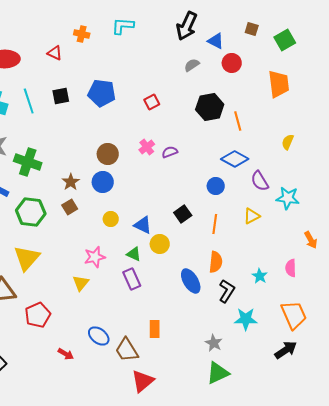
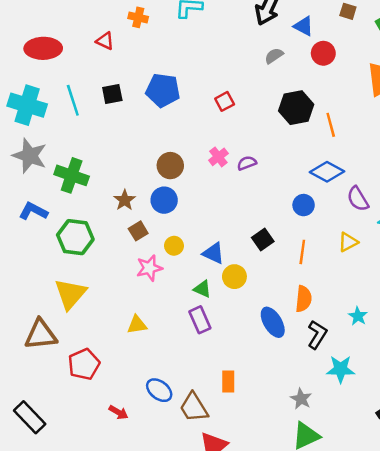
brown square: (70, 207) -> (138, 231), moved
pink star: (95, 257) -> (149, 268), moved
yellow triangle: (81, 283) -> (137, 325), turned 42

